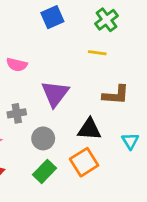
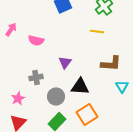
purple triangle: (55, 94) -> (65, 62), size x0.6
black triangle: (89, 129) -> (80, 86), moved
cyan triangle: (130, 141) -> (122, 86), moved

